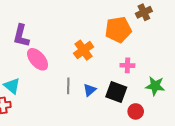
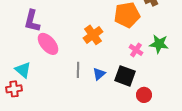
pink cross: (127, 65) -> (136, 50), turned 32
green star: (155, 86) -> (159, 44), moved

